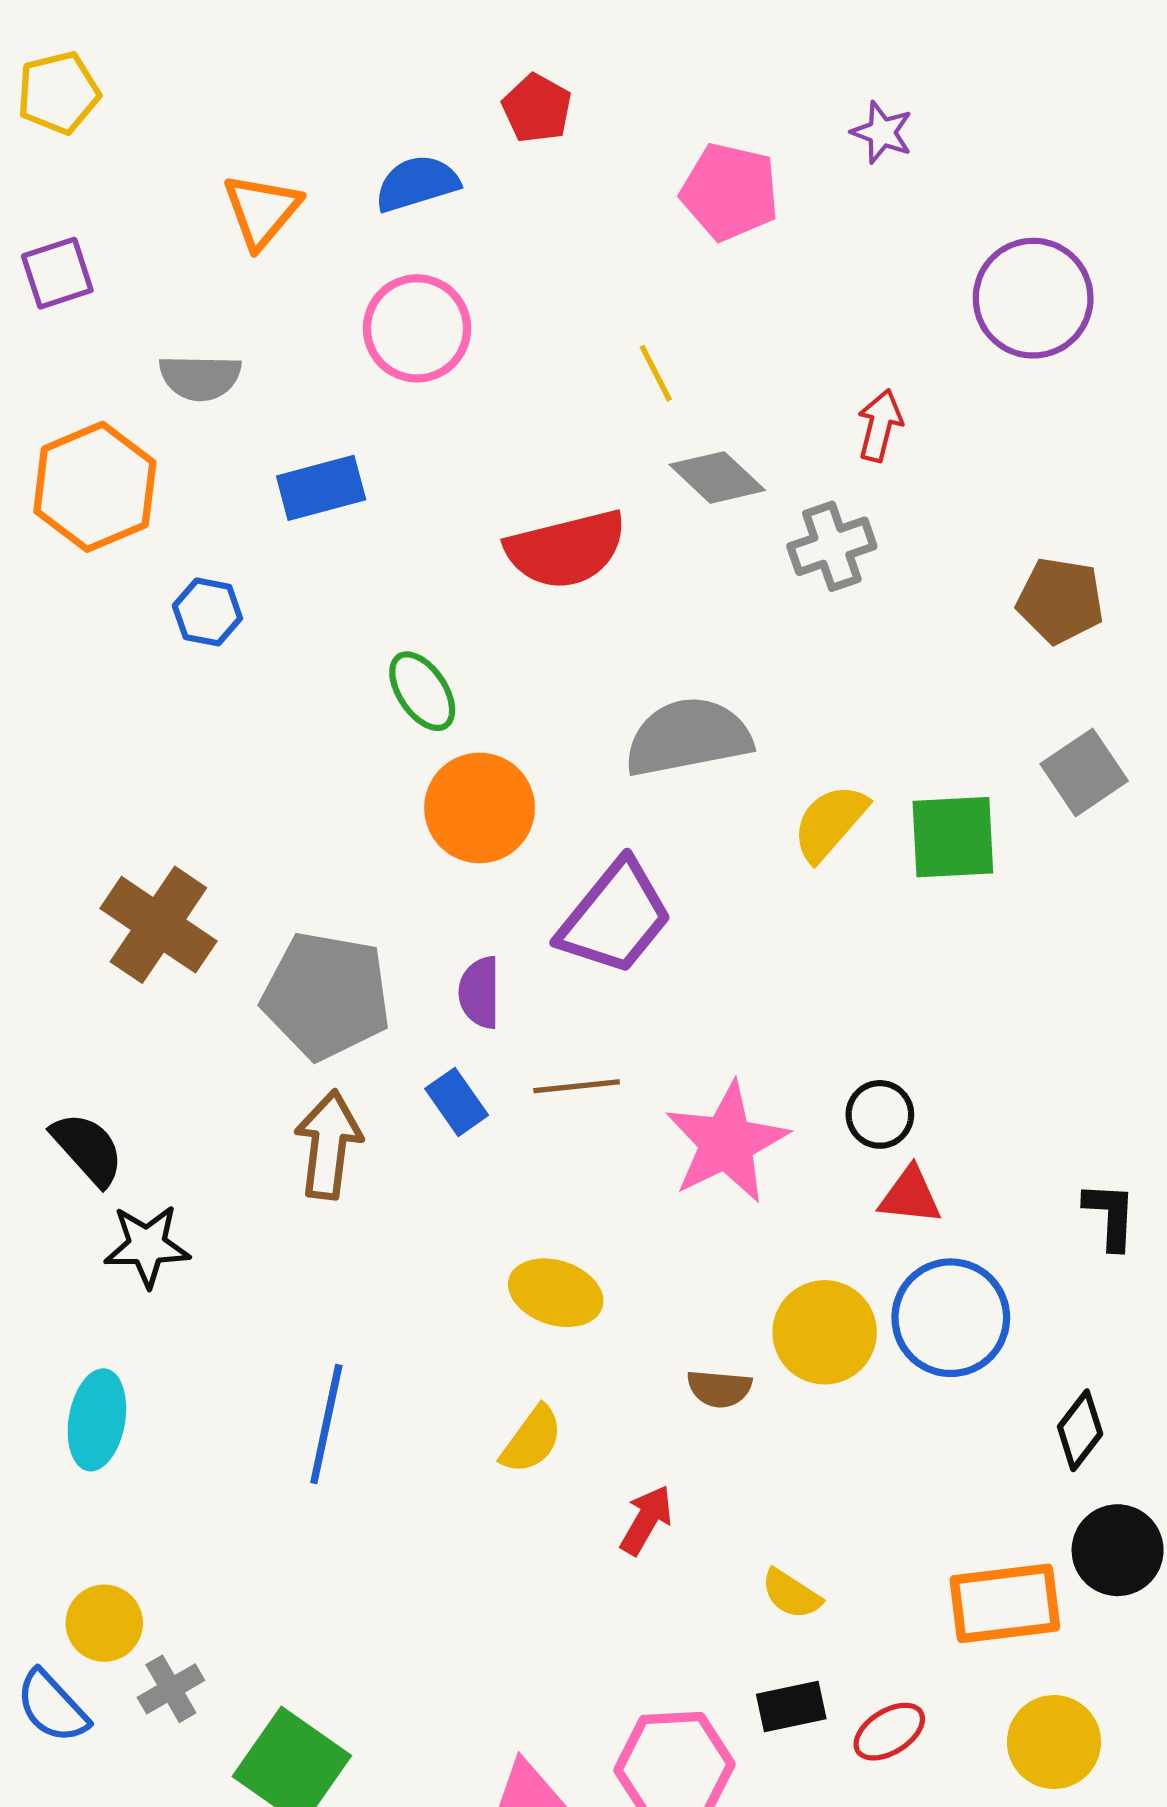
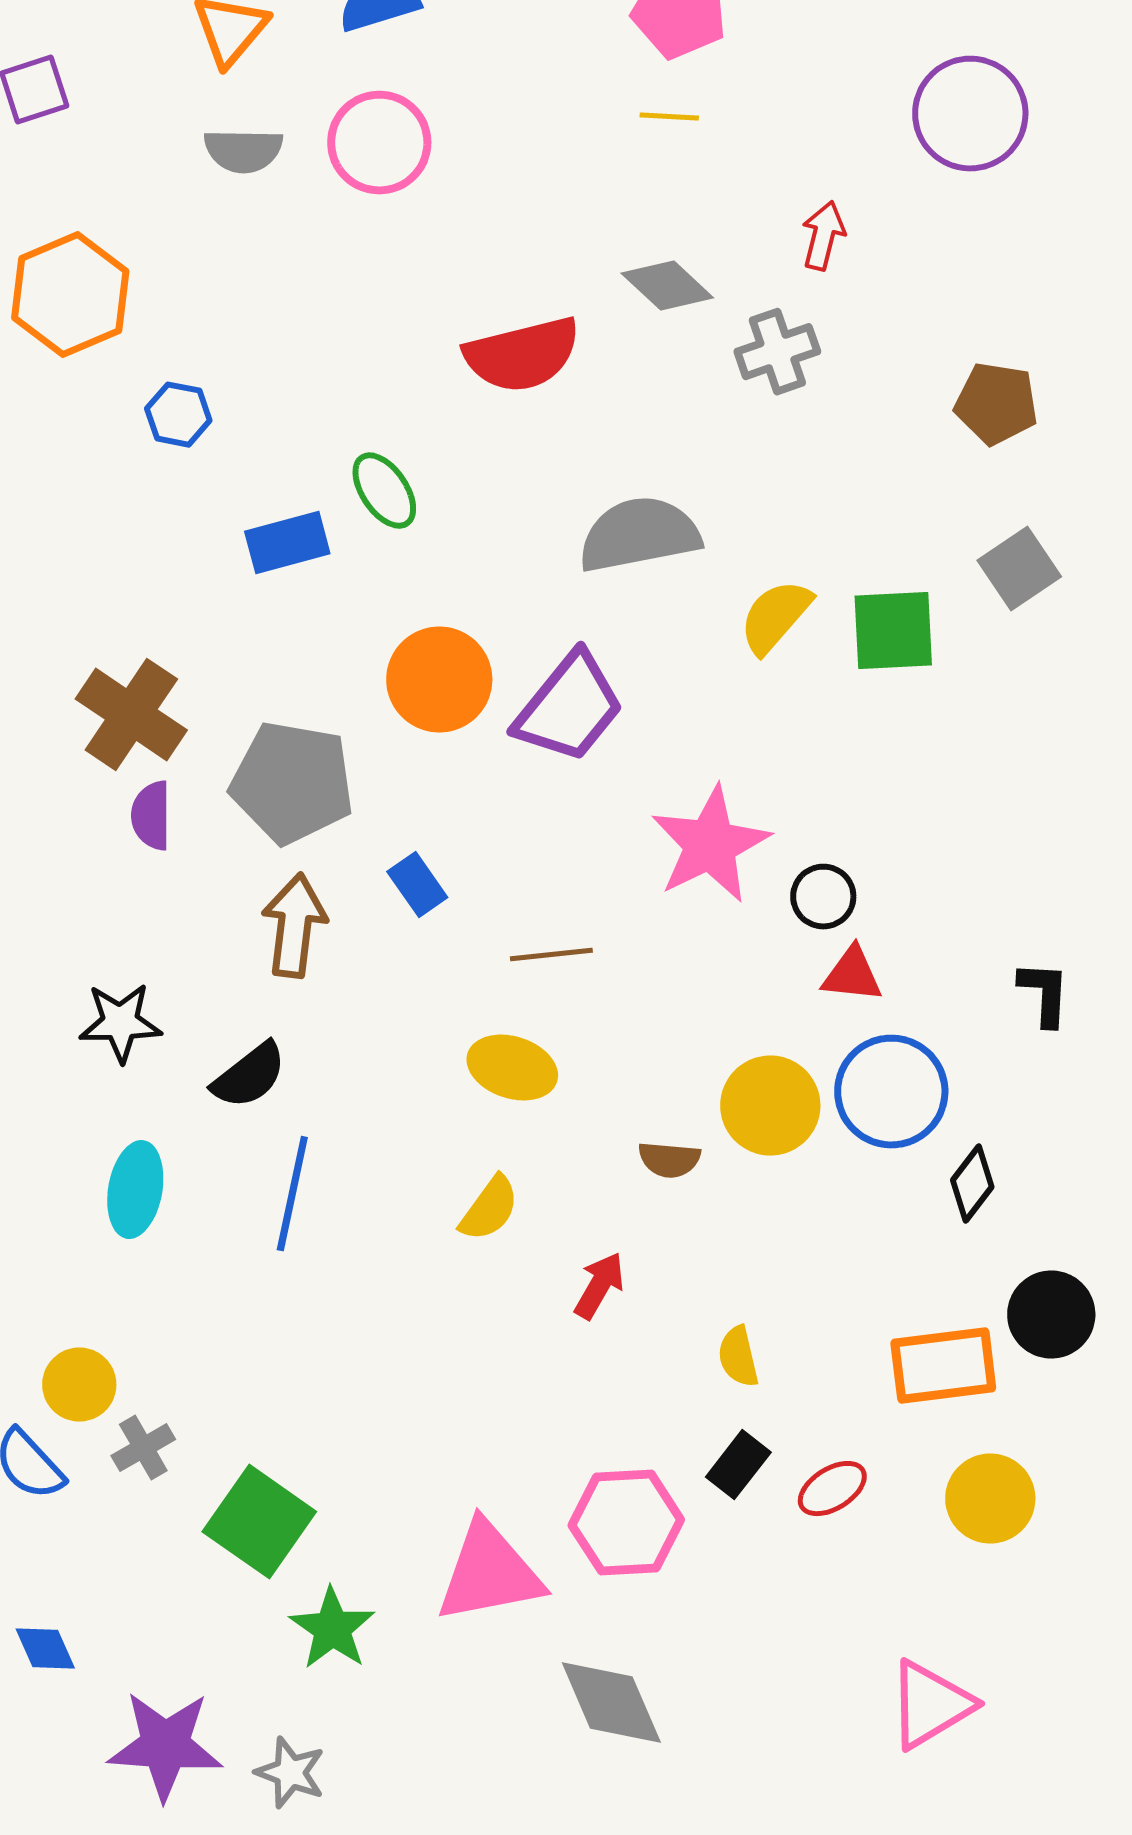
yellow line: (656, 373) -> (669, 117), moved, turned -60
gray semicircle: (200, 377) -> (243, 151), moved
blue rectangle: (321, 488) -> (287, 543), moved
orange circle: (480, 808) -> (439, 680), moved
purple semicircle: (480, 992) -> (151, 816), moved
brown line: (577, 1086) -> (551, 955), moved
pink star: (727, 1143) -> (710, 845), moved
black semicircle: (88, 1149) -> (249, 1076), moved, turned 94
cyan ellipse: (97, 1420) -> (135, 1190), moved
black diamond: (1080, 1430) -> (972, 1184), moved
yellow semicircle: (791, 1594) -> (738, 1357), turned 44
black rectangle: (791, 1707) -> (738, 1465), turned -40

